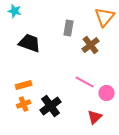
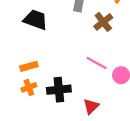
black cross: (51, 106) -> (59, 90), turned 30
red triangle: (95, 117) -> (91, 106), moved

